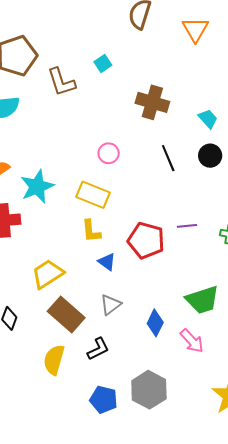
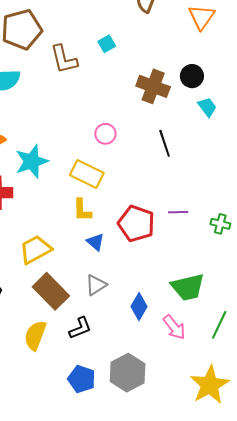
black circle: (210, 156) -> (192, 76), moved

